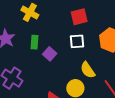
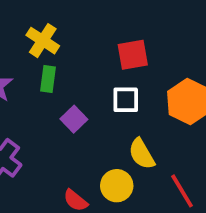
green rectangle: (35, 42) -> (48, 79), moved

